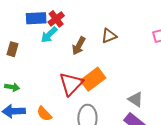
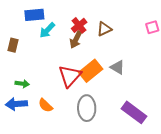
red cross: (56, 19) -> (79, 25), moved
green arrow: (12, 87) -> (22, 84), moved
gray triangle: (136, 99) -> (117, 67), moved

